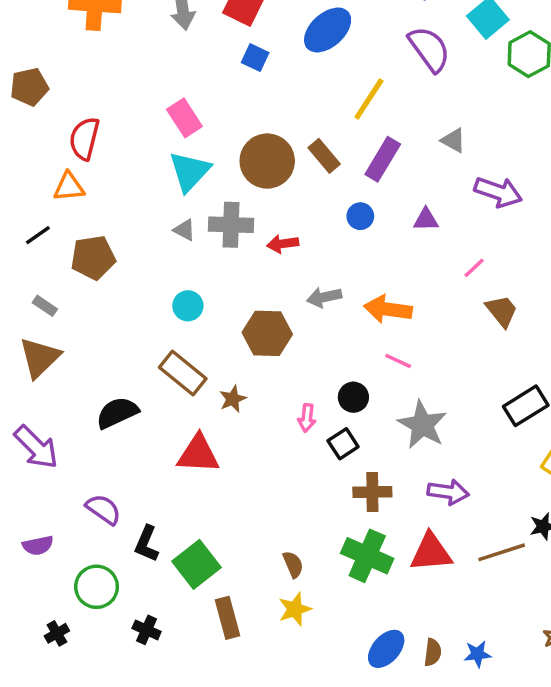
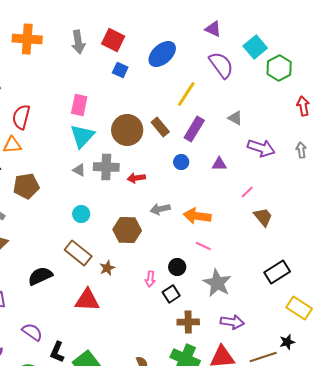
pink rectangle: (184, 118) -> (79, 105), turned 45

